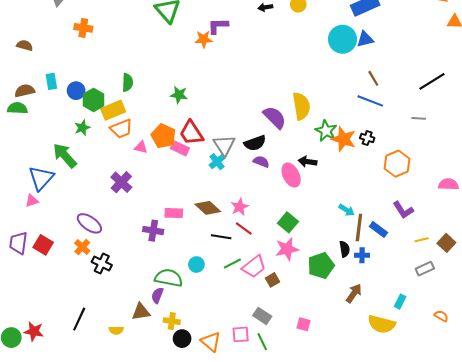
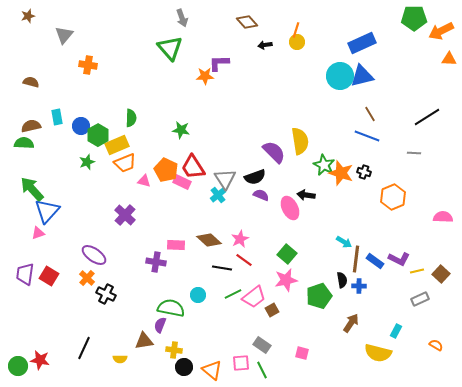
blue triangle: (365, 39) -> (362, 76), size x1.4
green arrow: (65, 155) -> (32, 189), moved
purple L-shape: (403, 210) -> (399, 259), moved, turned -30

